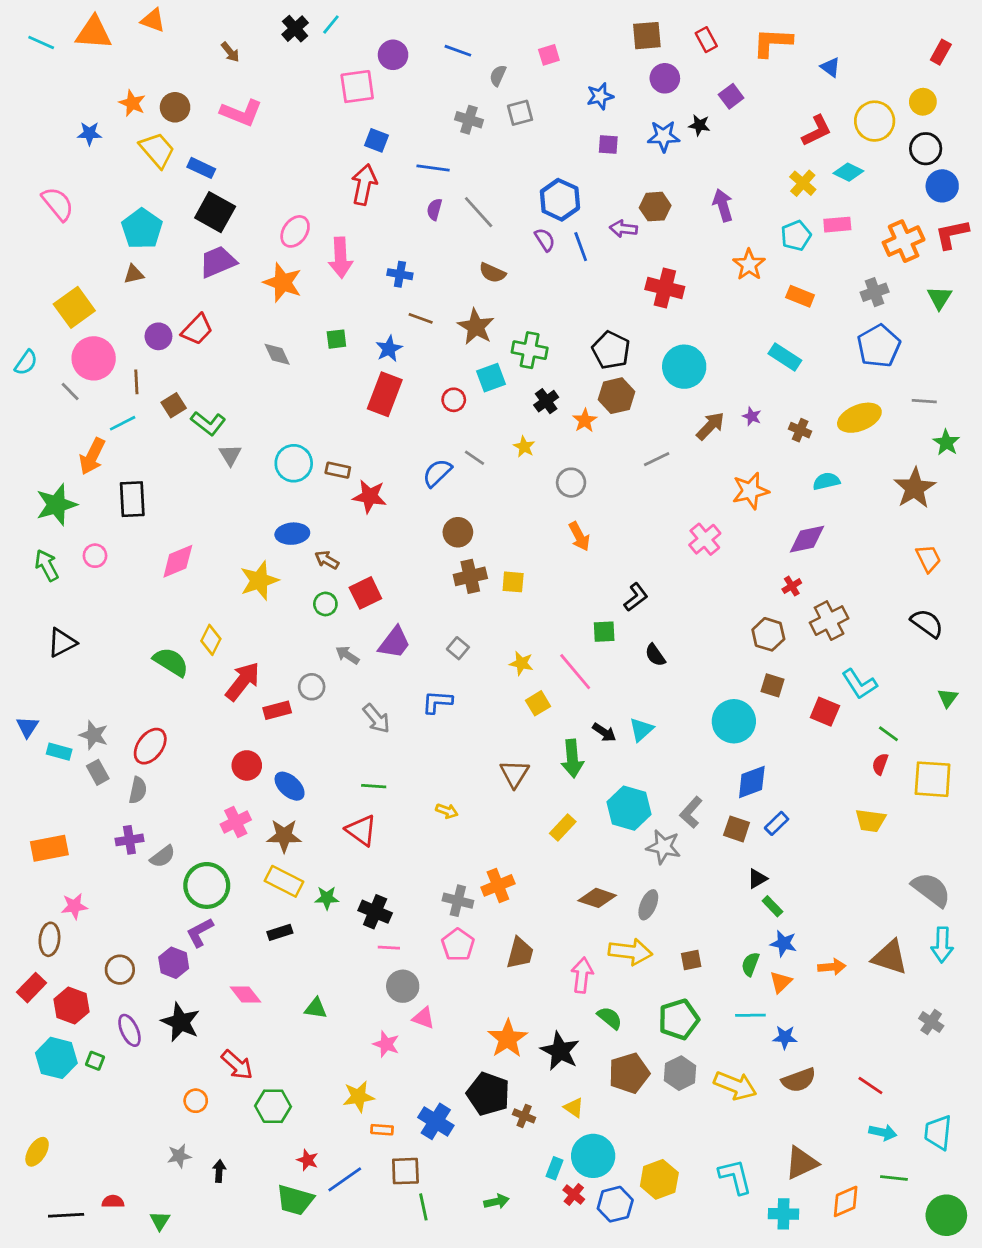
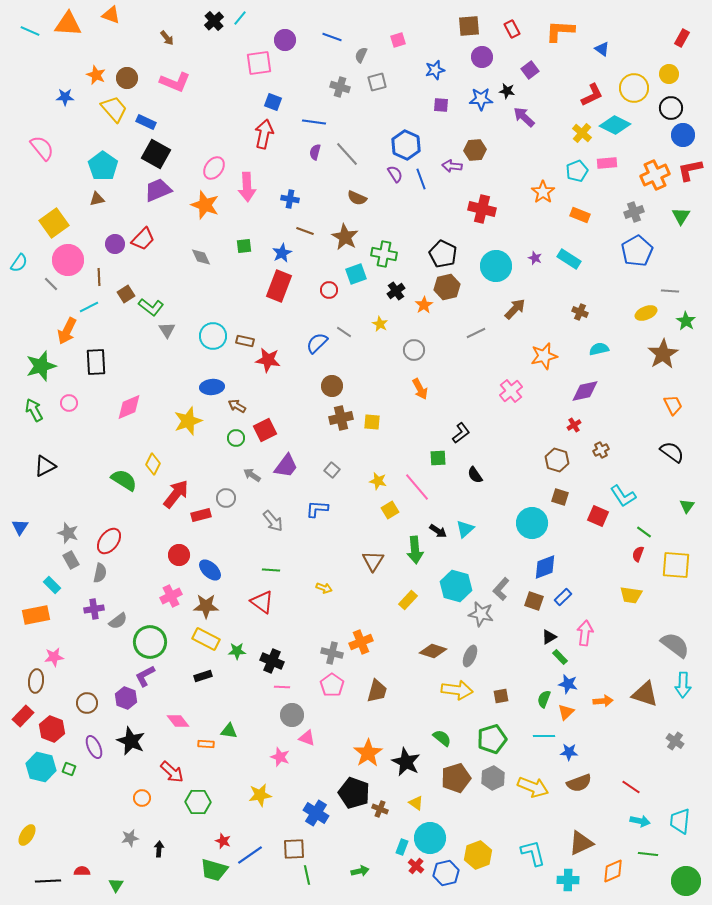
cyan diamond: (848, 172) -> (615, 125), size x1.4
purple arrow: (723, 205) -> (524, 117), moved, turned -30
purple star: (752, 416) -> (535, 258), moved
yellow ellipse: (859, 418) -> (646, 313), moved, size x0.7
brown cross: (829, 621) -> (601, 450), size x0.6
cyan rectangle: (59, 752) -> (52, 585), moved, turned 30
pink arrow: (582, 975) -> (585, 633), moved
orange rectangle: (382, 1130) -> (206, 744), moved

